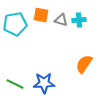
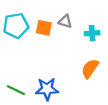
orange square: (41, 15) -> (44, 28), moved
cyan cross: (79, 20) -> (92, 33), moved

